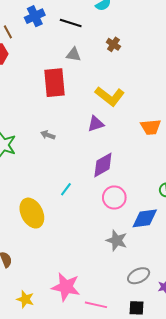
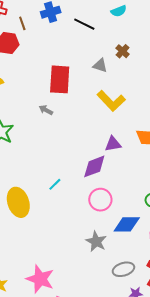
gray triangle: (74, 54) -> (100, 66), moved
purple triangle: (96, 124) -> (113, 144), moved
gray arrow: (48, 135) -> (46, 110), moved
gray ellipse: (139, 276) -> (123, 269), moved

